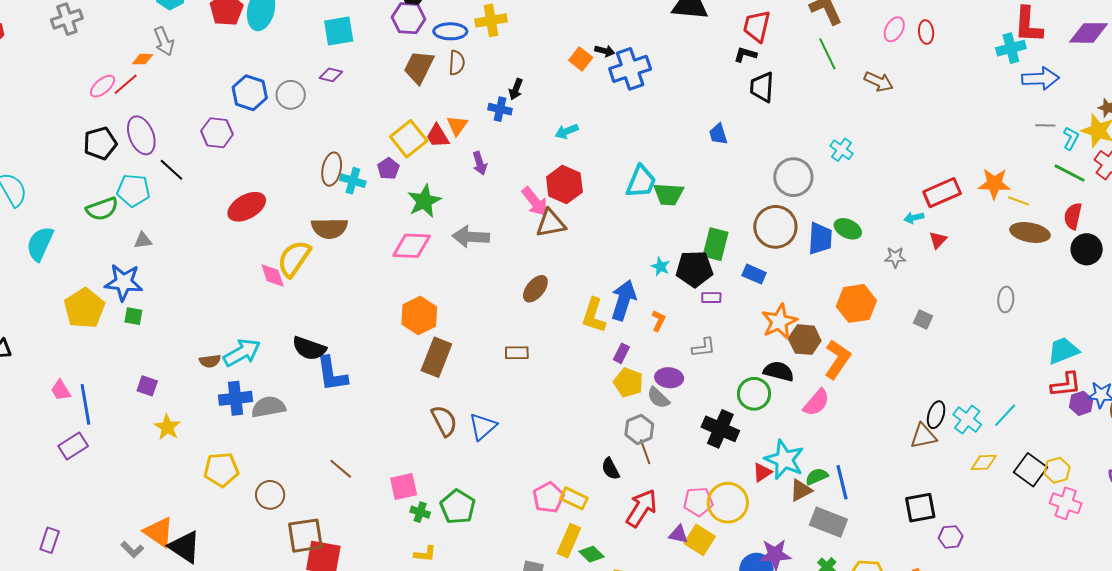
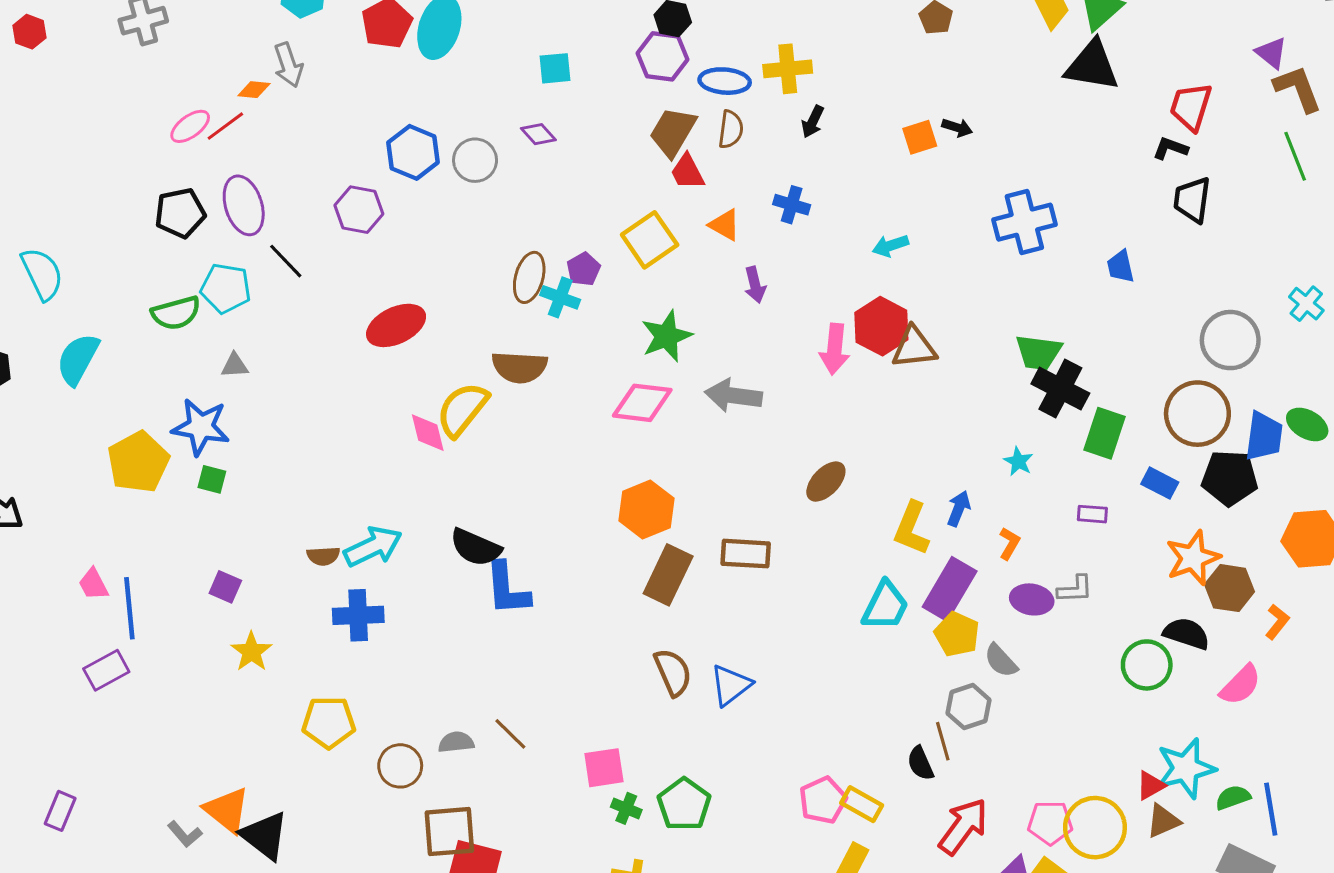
cyan square: (339, 31) -> (555, 68), size x0.7
orange square: (581, 59) -> (920, 137), turned 30
blue cross: (630, 69) -> (1024, 222), moved
purple diamond: (331, 75) -> (538, 134), turned 30
black arrow: (516, 89) -> (813, 122), moved
orange triangle: (457, 126) -> (725, 225), turned -40
red trapezoid: (438, 136) -> (687, 172), moved
purple pentagon: (388, 169) -> (584, 269), moved
cyan trapezoid: (641, 182) -> (885, 606), moved
pink arrow: (535, 202) -> (835, 349), turned 40
brown triangle: (551, 223) -> (914, 348), moved
black pentagon: (694, 269) -> (1230, 478), moved
blue arrow: (624, 300) -> (959, 509), size x0.6
brown rectangle: (517, 353) -> (746, 554), moved, size x1.4
purple rectangle: (621, 353) -> (950, 589), size x2.0
orange L-shape: (837, 359) -> (1277, 622), size x0.6
purple ellipse: (669, 378) -> (1032, 599), moved
gray semicircle: (268, 407) -> (456, 742), moved, size x0.7
black cross: (720, 429) -> (1060, 389), moved
brown line: (645, 452) -> (943, 741), moved
cyan star: (784, 460) -> (1186, 768), turned 30
brown triangle: (801, 490) -> (1163, 821), moved

